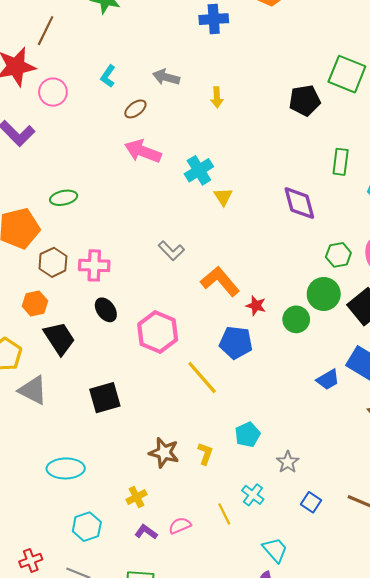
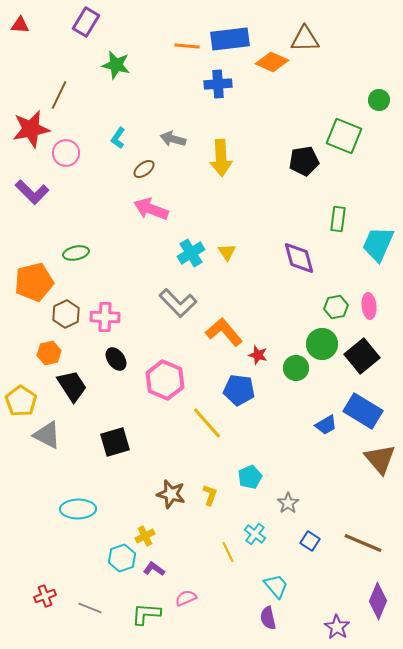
yellow arrow: (217, 97) -> (221, 158), size x1.8
cyan cross: (199, 170) -> (191, 253), moved
gray L-shape: (171, 251) -> (178, 303), size x1.5
pink semicircle: (180, 526) -> (186, 598), moved
cyan hexagon: (87, 527) -> (122, 558), moved

